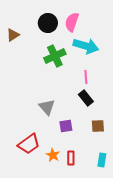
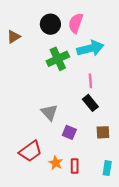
cyan arrow: (86, 46) -> (90, 48), turned -30
purple square: (66, 126) -> (69, 132), turned 32

